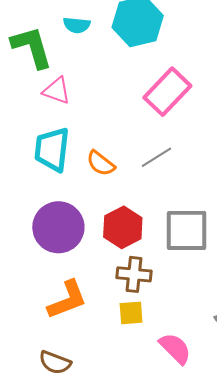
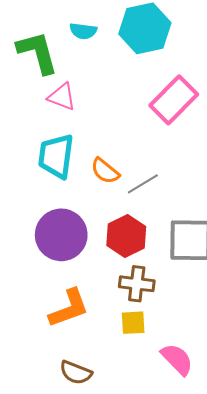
gray line: (156, 157) -> (143, 184), moved
brown semicircle: (55, 362) -> (76, 373), moved

